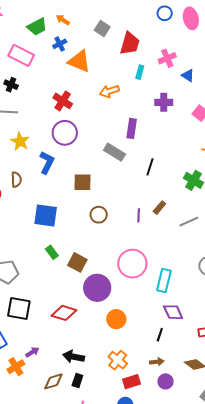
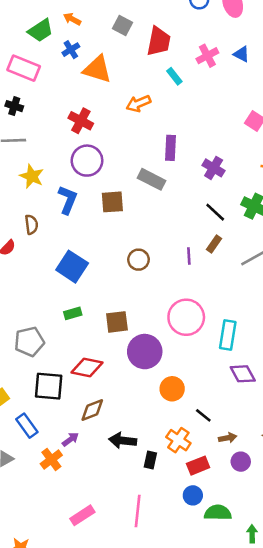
cyan rectangle: (140, 72) -> (174, 76), turned -48
blue triangle: (188, 75) -> (241, 54), moved
purple cross: (164, 102) -> (214, 168), moved, turned 36
black line: (150, 167) -> (215, 212), moved, turned -60
brown square: (82, 182) -> (112, 202), moved
blue square: (46, 216) -> (72, 267), turned 30
green rectangle: (52, 252) -> (73, 313), moved, turned -64
brown square: (77, 262) -> (117, 322), turned -30
red diamond: (64, 313) -> (87, 368), moved
black line: (160, 335) -> (203, 415), moved, turned -64
brown diamond: (53, 381) -> (92, 410), moved
black rectangle: (77, 381) -> (150, 460), moved

